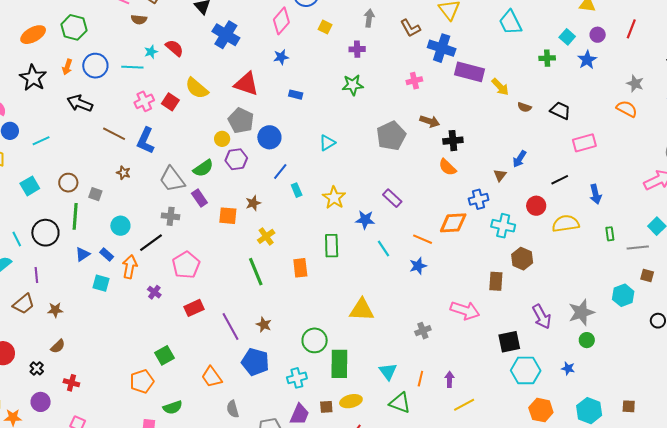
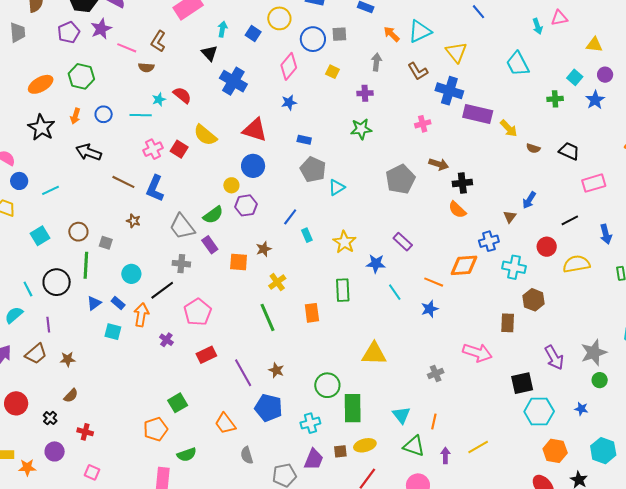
blue circle: (95, 66) -> (104, 114), size x0.7
gray pentagon: (241, 121) -> (313, 169), moved
blue circle: (269, 137) -> (253, 166), moved
purple arrow: (449, 379) -> (445, 455), moved

